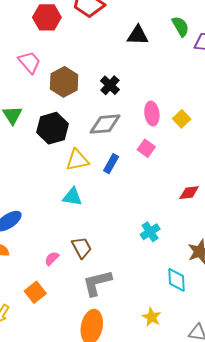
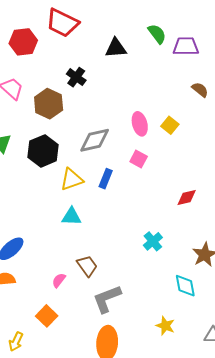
black cross: (110, 85) -> (76, 77), moved

